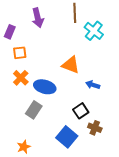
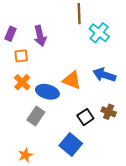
purple arrow: (38, 18) -> (40, 36), moved
orange triangle: (71, 65) -> (72, 80), moved
blue arrow: (93, 85) -> (104, 75), moved, size x1.5
brown cross: (95, 128) -> (109, 112), moved

